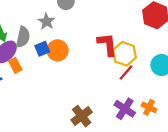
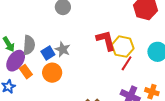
gray star: (47, 21) -> (63, 49), moved
orange circle: (58, 50) -> (52, 73), moved

